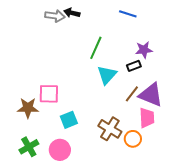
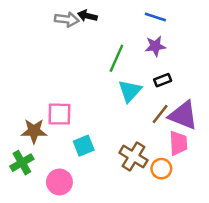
purple star: (144, 50) -> (155, 46), moved
green cross: (29, 147) -> (22, 163), moved
pink circle: (60, 150) -> (59, 182), moved

